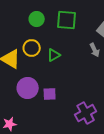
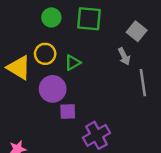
purple circle: (28, 88) -> (53, 89), moved
purple cross: (86, 113) -> (96, 135), moved

